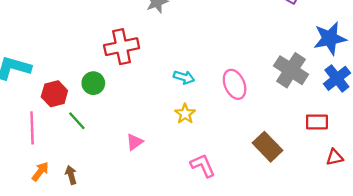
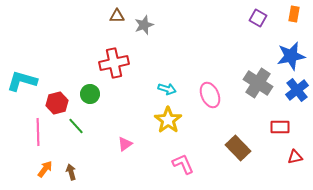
yellow star: (185, 114) -> (168, 120), size x1.5

